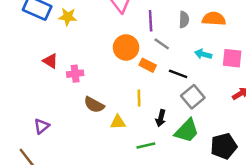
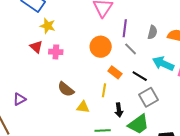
yellow star: (68, 17) -> (48, 26), moved
cyan arrow: (203, 54) -> (163, 64), size x1.5
orange rectangle: (148, 65) -> (115, 72), moved
pink cross: (75, 74) -> (56, 52), moved
black arrow: (161, 118) -> (119, 110), turned -32

